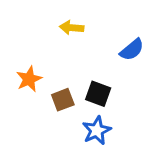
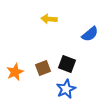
orange star: (29, 79) -> (15, 72), moved

